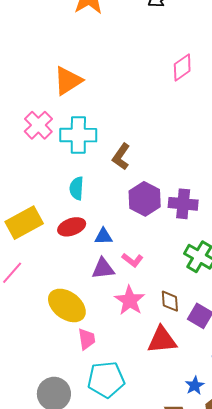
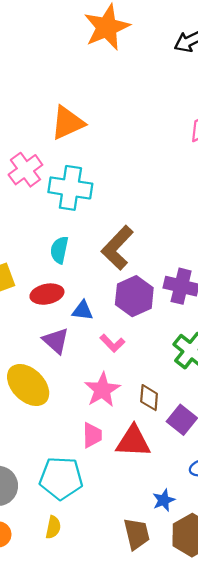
brown L-shape: (121, 157) -> (117, 248), moved, size x1.4
purple hexagon: (145, 199) -> (134, 296), moved
purple triangle: (103, 268) -> (56, 341), moved, turned 40
pink trapezoid: (87, 339) -> (92, 435), moved

